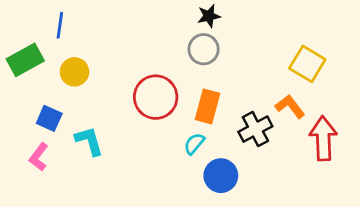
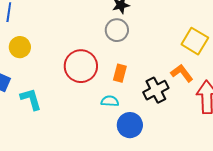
orange rectangle: (208, 106) -> (120, 73), size x0.7
cyan semicircle: (194, 144) -> (110, 101), turned 54

